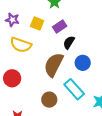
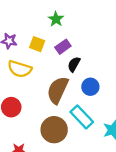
brown circle: (49, 100) -> (54, 130), size x1.5

